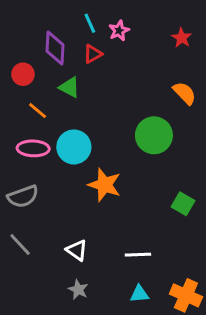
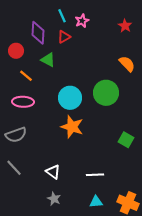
cyan circle: (74, 147) -> (70, 98), moved

